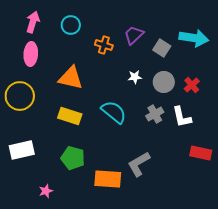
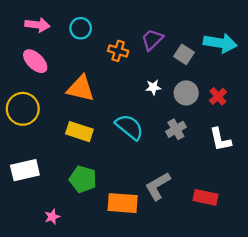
pink arrow: (33, 22) -> (37, 25), turned 80
pink ellipse: (31, 54) -> (35, 61), turned -50
white L-shape: (182, 117) -> (220, 140), moved
red rectangle: (201, 153) -> (205, 197), moved

